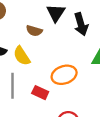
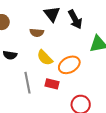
yellow semicircle: (22, 56) -> (45, 58), moved

